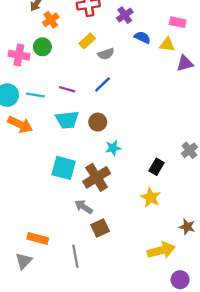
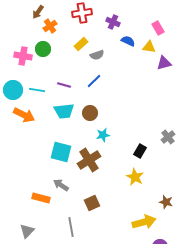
purple cross: (125, 15) -> (113, 22), turned -32
pink rectangle: (178, 22) -> (158, 28), turned 48
gray arrow: (84, 207) -> (61, 185), moved
orange rectangle: (38, 239) -> (41, 198), moved

